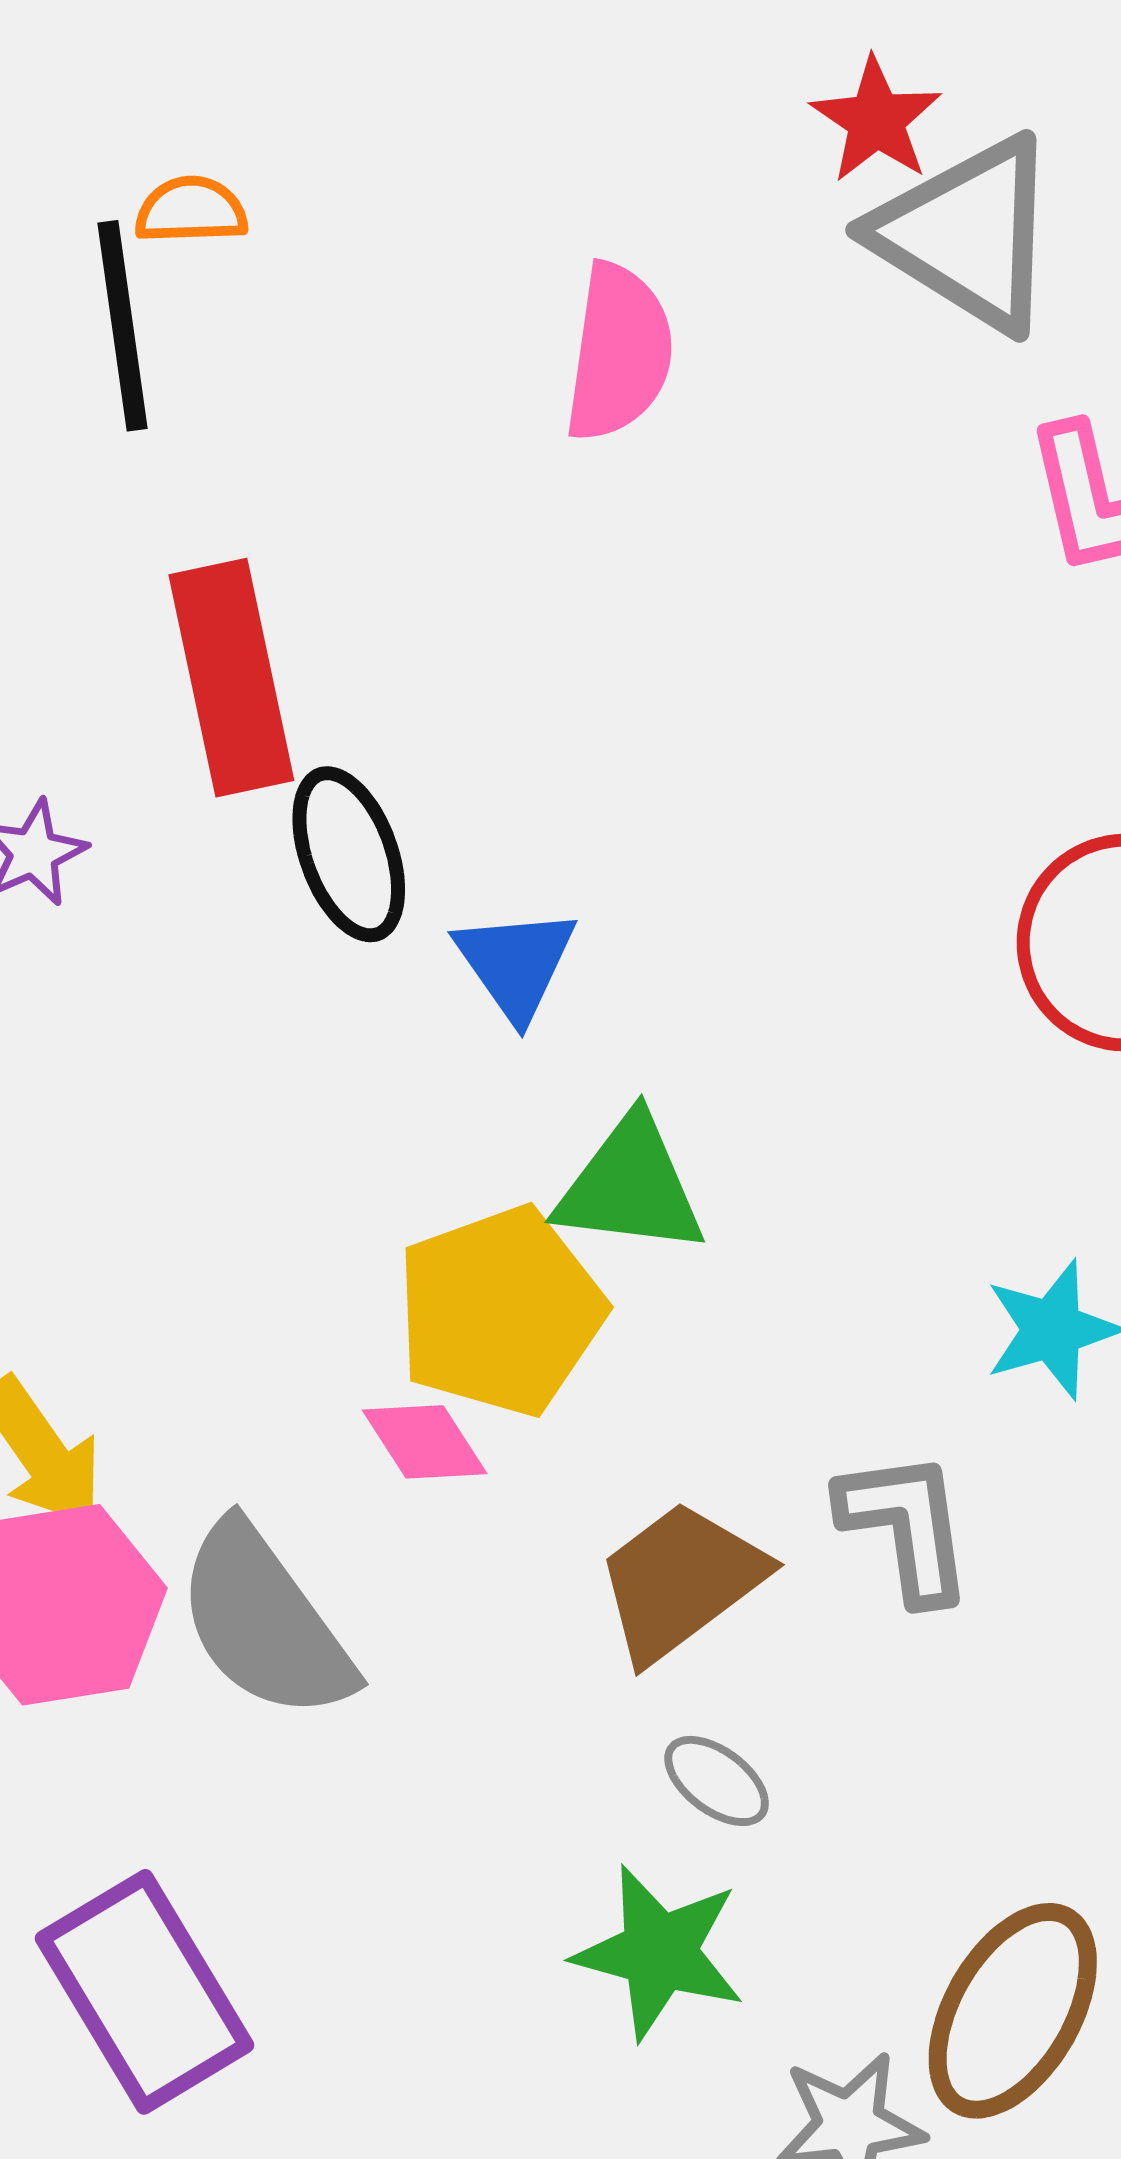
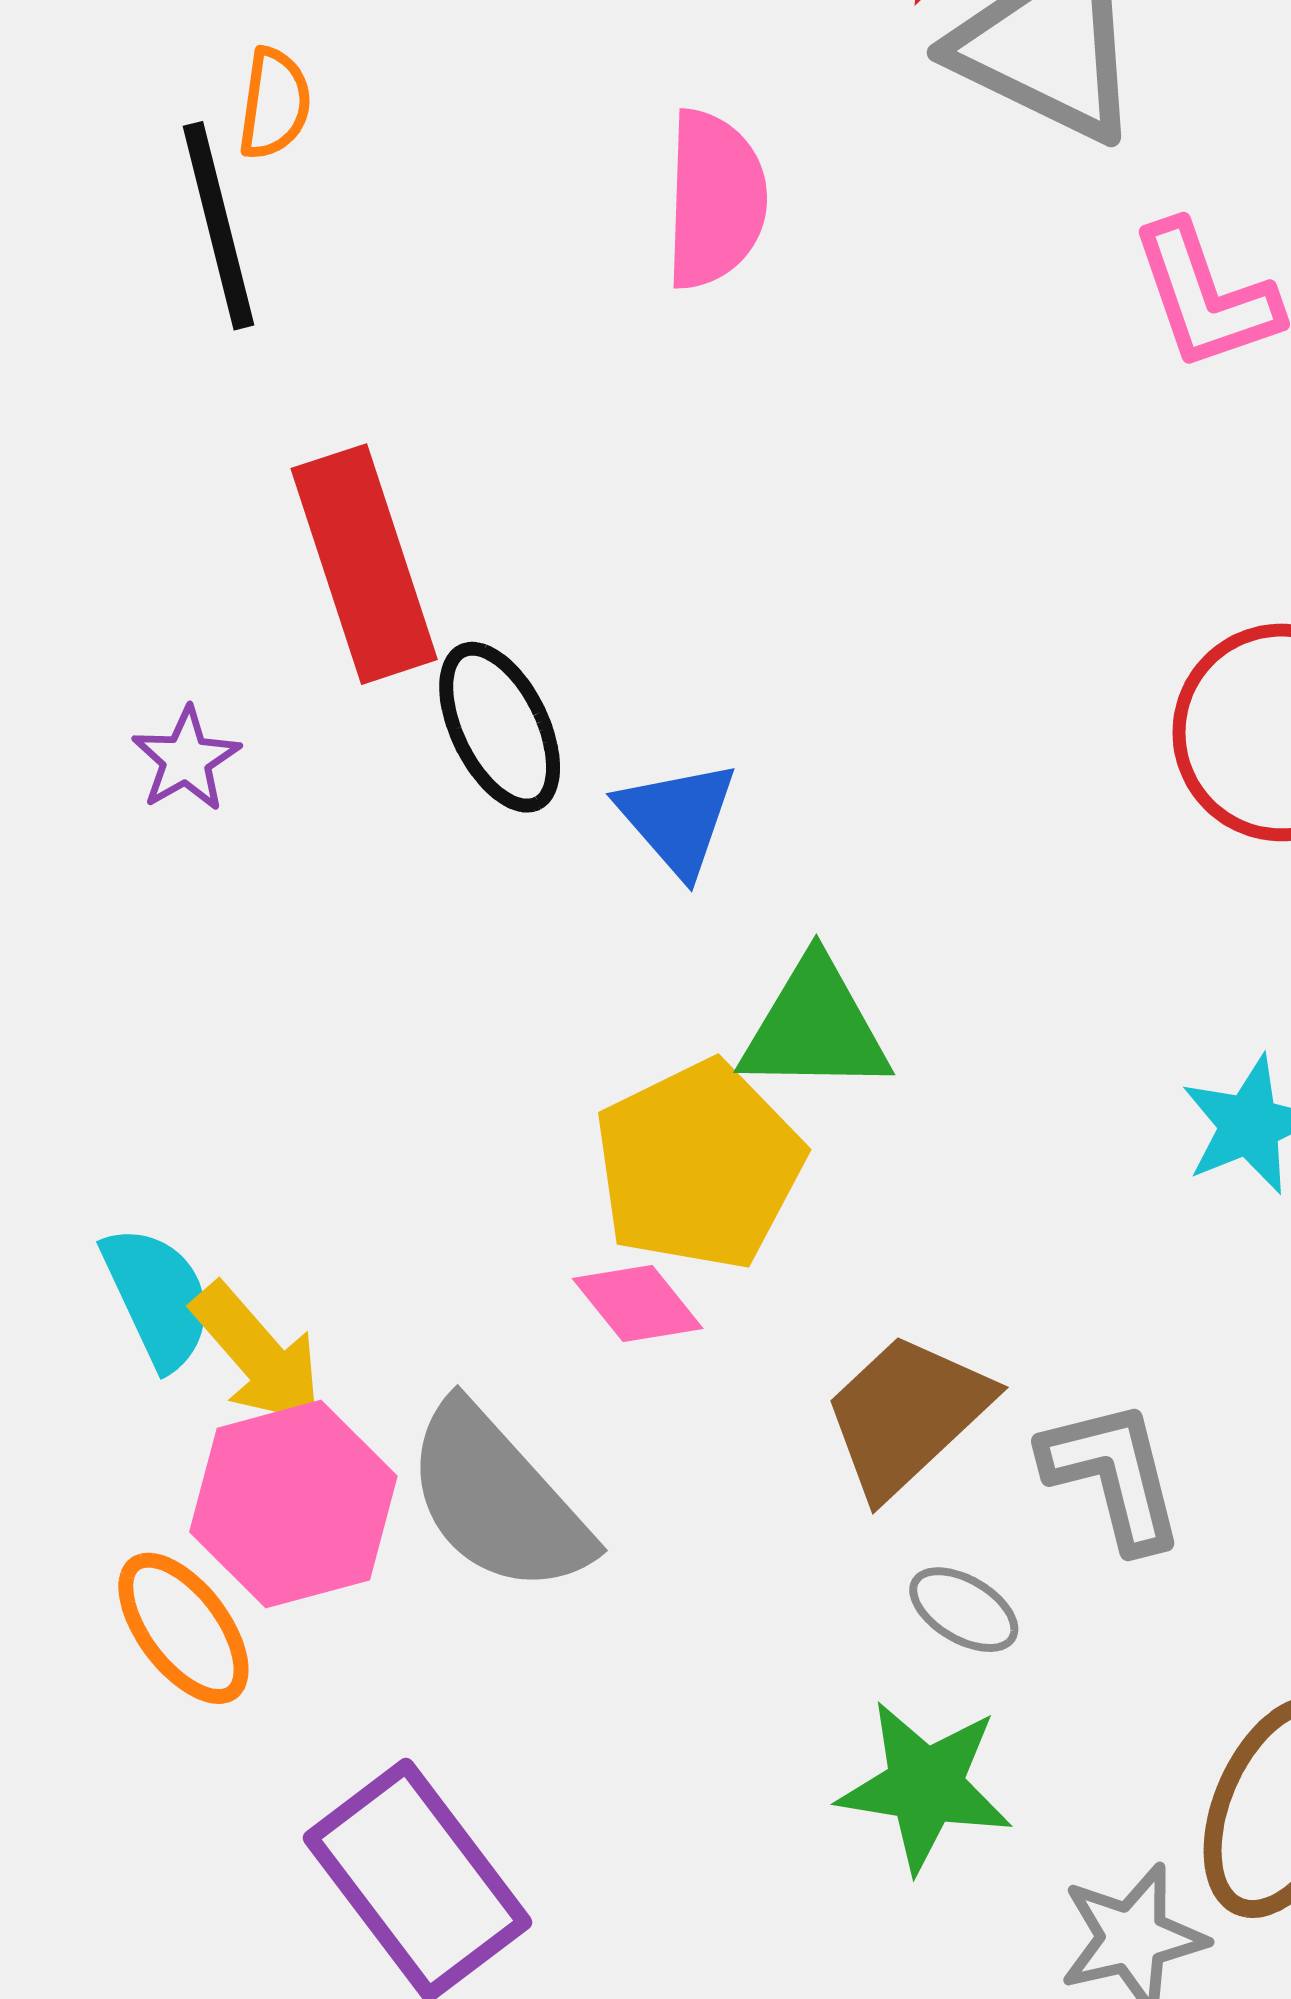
orange semicircle: (191, 210) -> (274, 104), turned 106
gray L-shape: (906, 1526) -> (1113, 1475), moved

